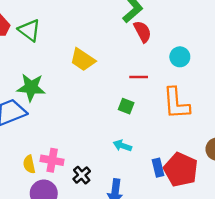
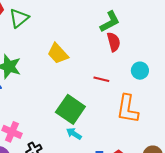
green triangle: (29, 30) -> (19, 18), turned 30
green square: (126, 106) -> (70, 109), moved, size x2.0

